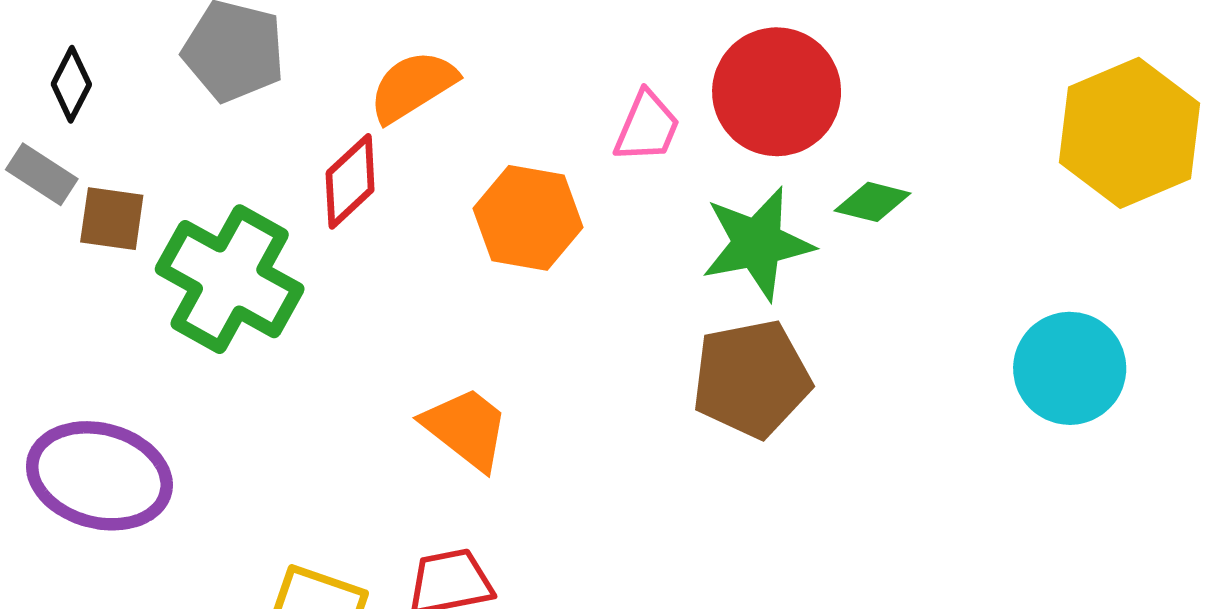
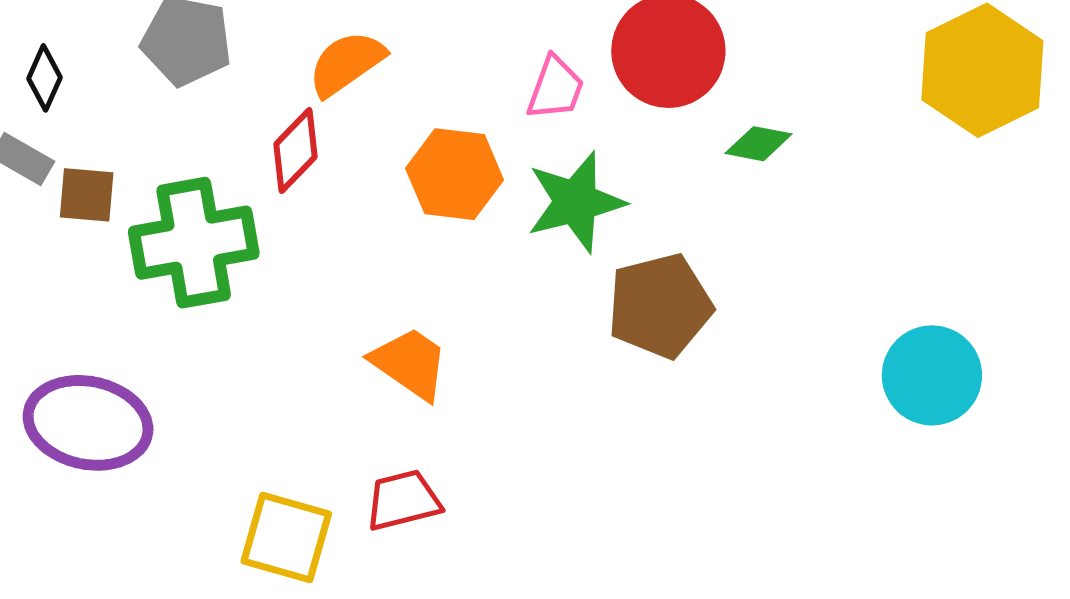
green star: (757, 243) -> (576, 202), moved
green cross: (230, 279) -> (194, 243), turned -36
cyan circle: (1070, 368) -> (932, 375), moved

